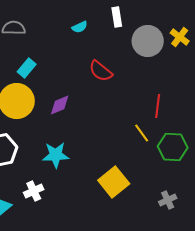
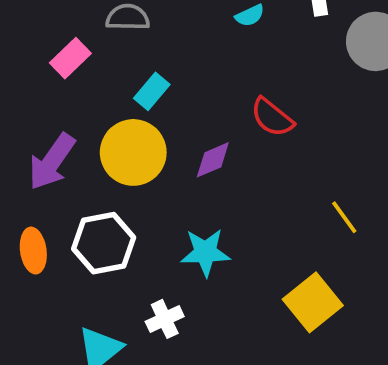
red semicircle: (101, 71) -> (272, 117), moved
yellow line: (142, 133) -> (344, 217), moved

